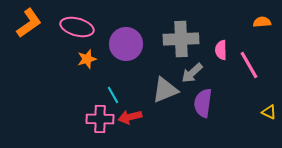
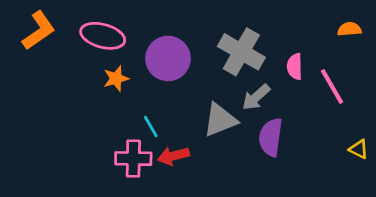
gray cross: (181, 39) -> (241, 52), turned 32

